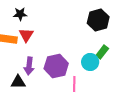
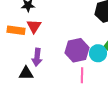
purple hexagon: (56, 66) -> (77, 50), moved

